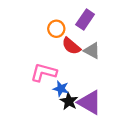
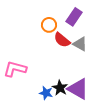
pink L-shape: (44, 72) -> (15, 69), moved
blue star: (61, 89) -> (46, 93), moved

